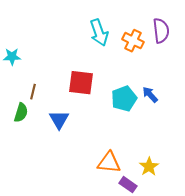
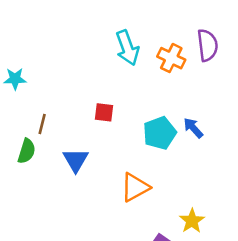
red square: (81, 83) -> (104, 112), size x0.6
orange triangle: (109, 163) -> (135, 187), moved, turned -35

